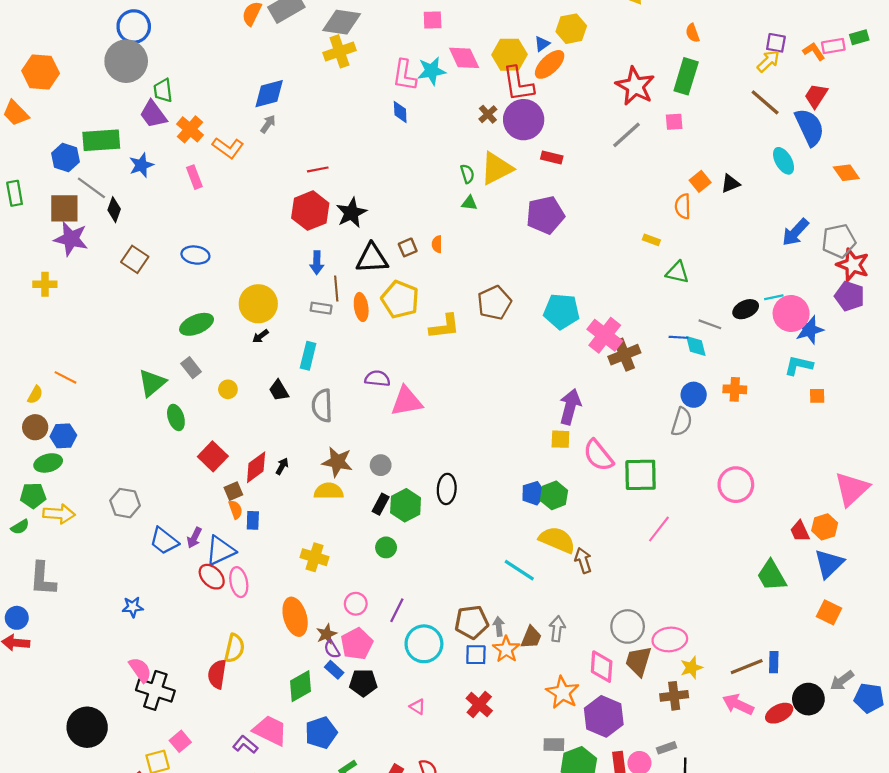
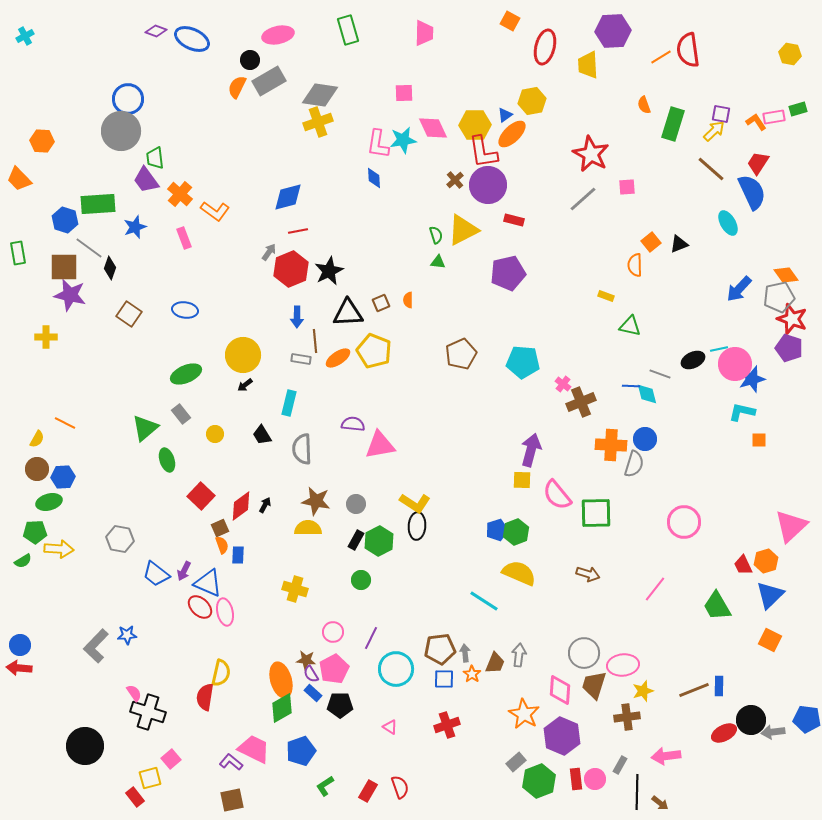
orange hexagon: (41, 72) -> (42, 141), size x0.7
green rectangle: (686, 76) -> (673, 124), moved
blue diamond: (269, 94) -> (288, 197), moved
gray arrow: (268, 124) -> (269, 252), moved
orange diamond: (846, 173) -> (786, 275), moved
orange ellipse: (361, 307) -> (338, 358), turned 65
yellow L-shape: (445, 327) -> (415, 503), moved, turned 40
pink cross: (605, 335) -> (563, 384), size x0.5
orange cross: (735, 389) -> (611, 445), moved, size x1.4
pink line: (659, 529) -> (655, 589), moved
blue triangle: (220, 551) -> (208, 583), turned 48
brown arrow: (583, 560) -> (588, 574), moved, turned 125
gray L-shape: (43, 579) -> (96, 646), moved, turned 40
orange ellipse: (295, 617) -> (281, 680), moved
brown star: (326, 634) -> (306, 660), turned 30
orange star: (506, 649) -> (472, 674), size x0.7
pink semicircle: (140, 670) -> (134, 693), size x0.7
gray arrow: (842, 681) -> (773, 732), moved, turned 30
red cross: (479, 704) -> (447, 725), turned 30
pink arrow: (738, 704) -> (666, 756), moved, turned -32
gray rectangle: (554, 745) -> (516, 762), turned -42
gray rectangle: (667, 748) -> (620, 765), turned -42

